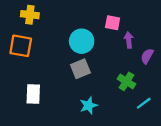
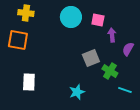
cyan circle: (82, 41) -> (71, 17), moved
gray square: (80, 69) -> (91, 58), moved
cyan line: (144, 103) -> (125, 90), turned 56

